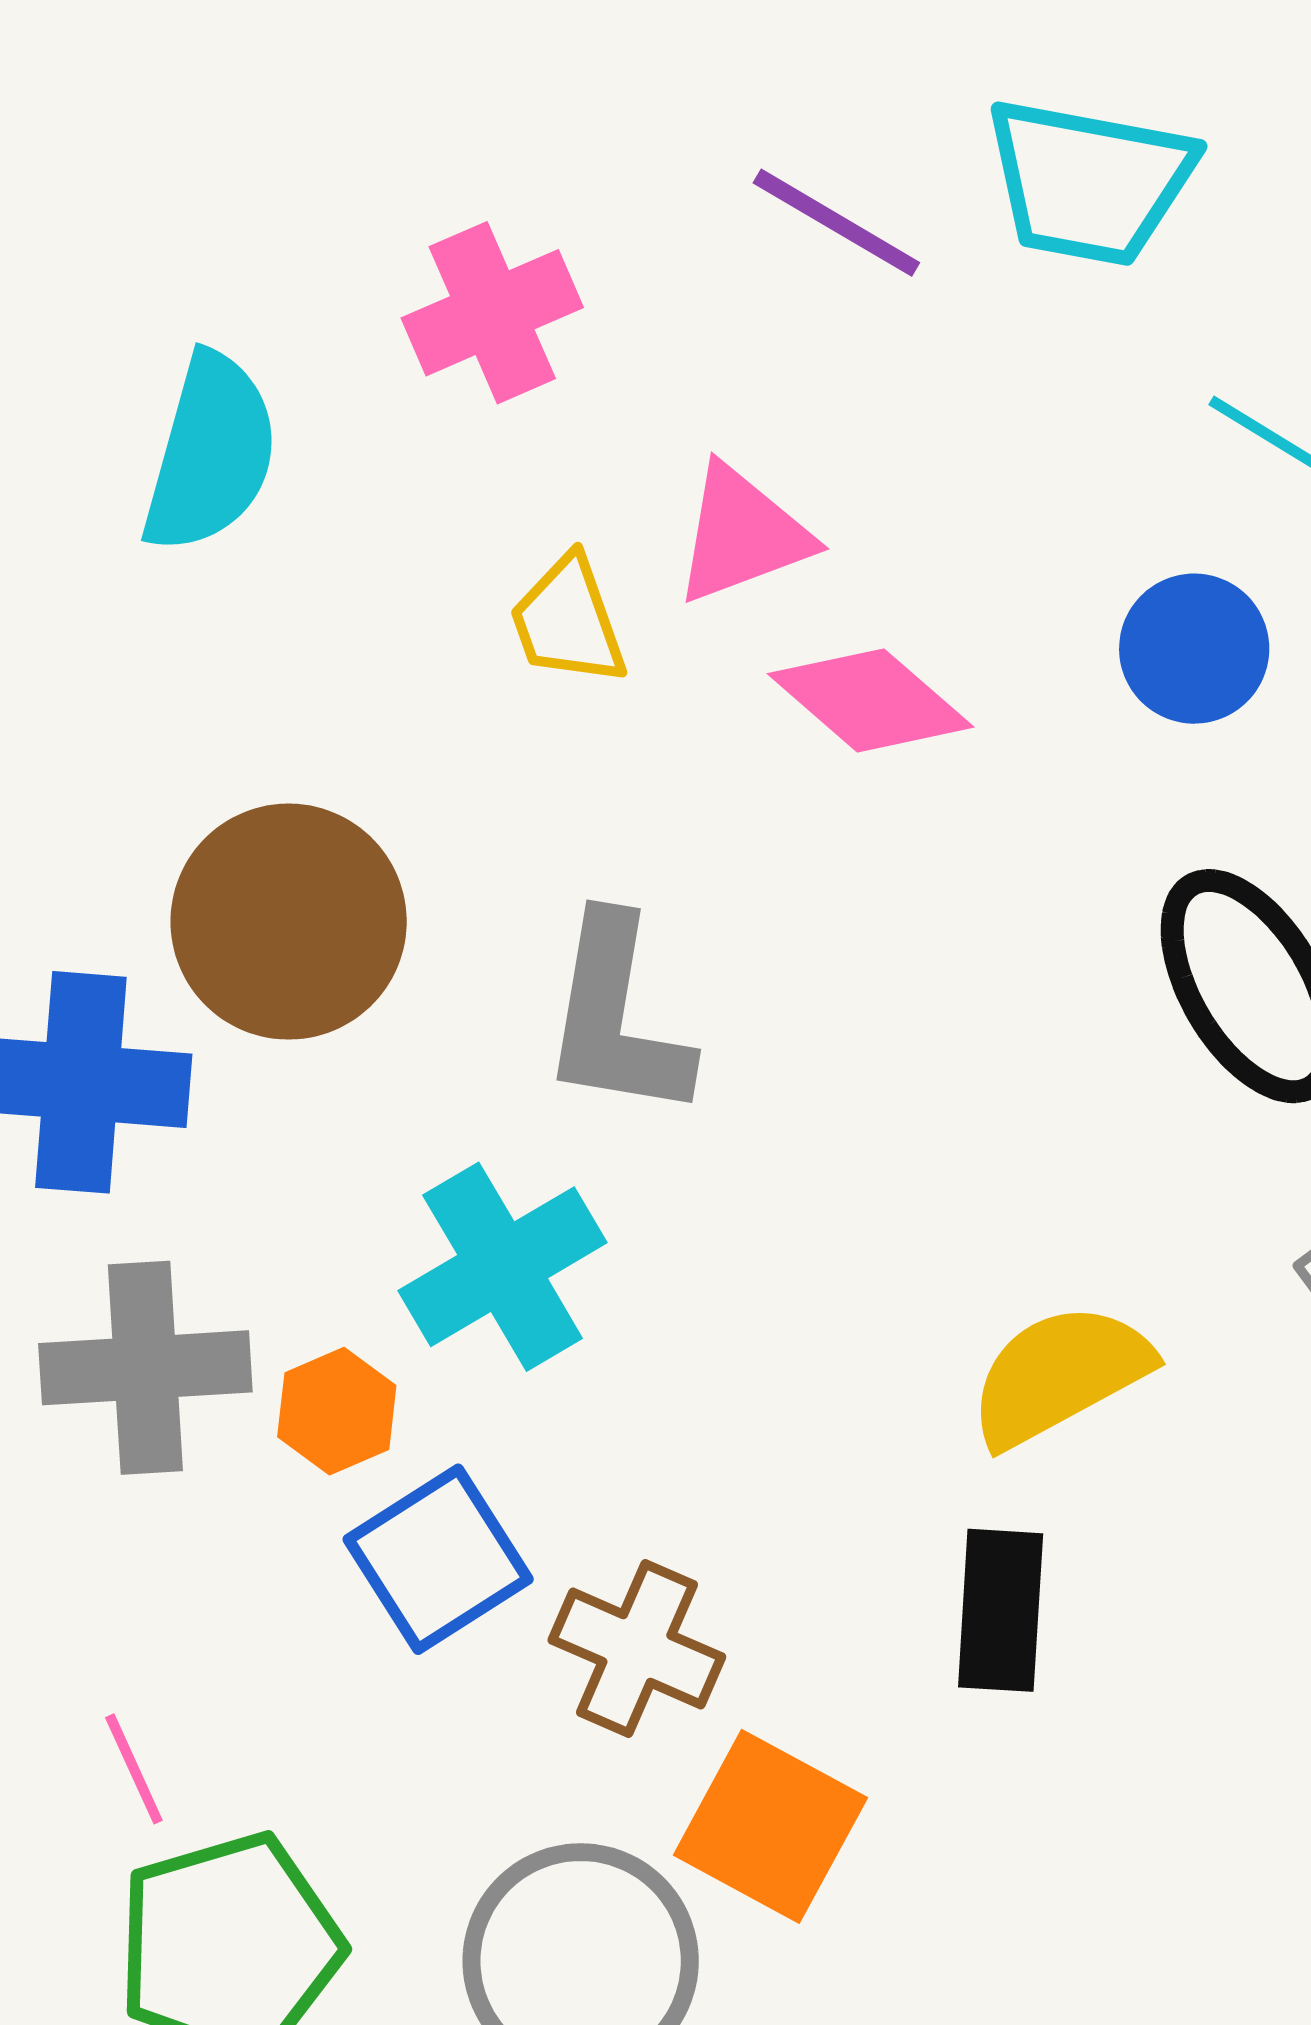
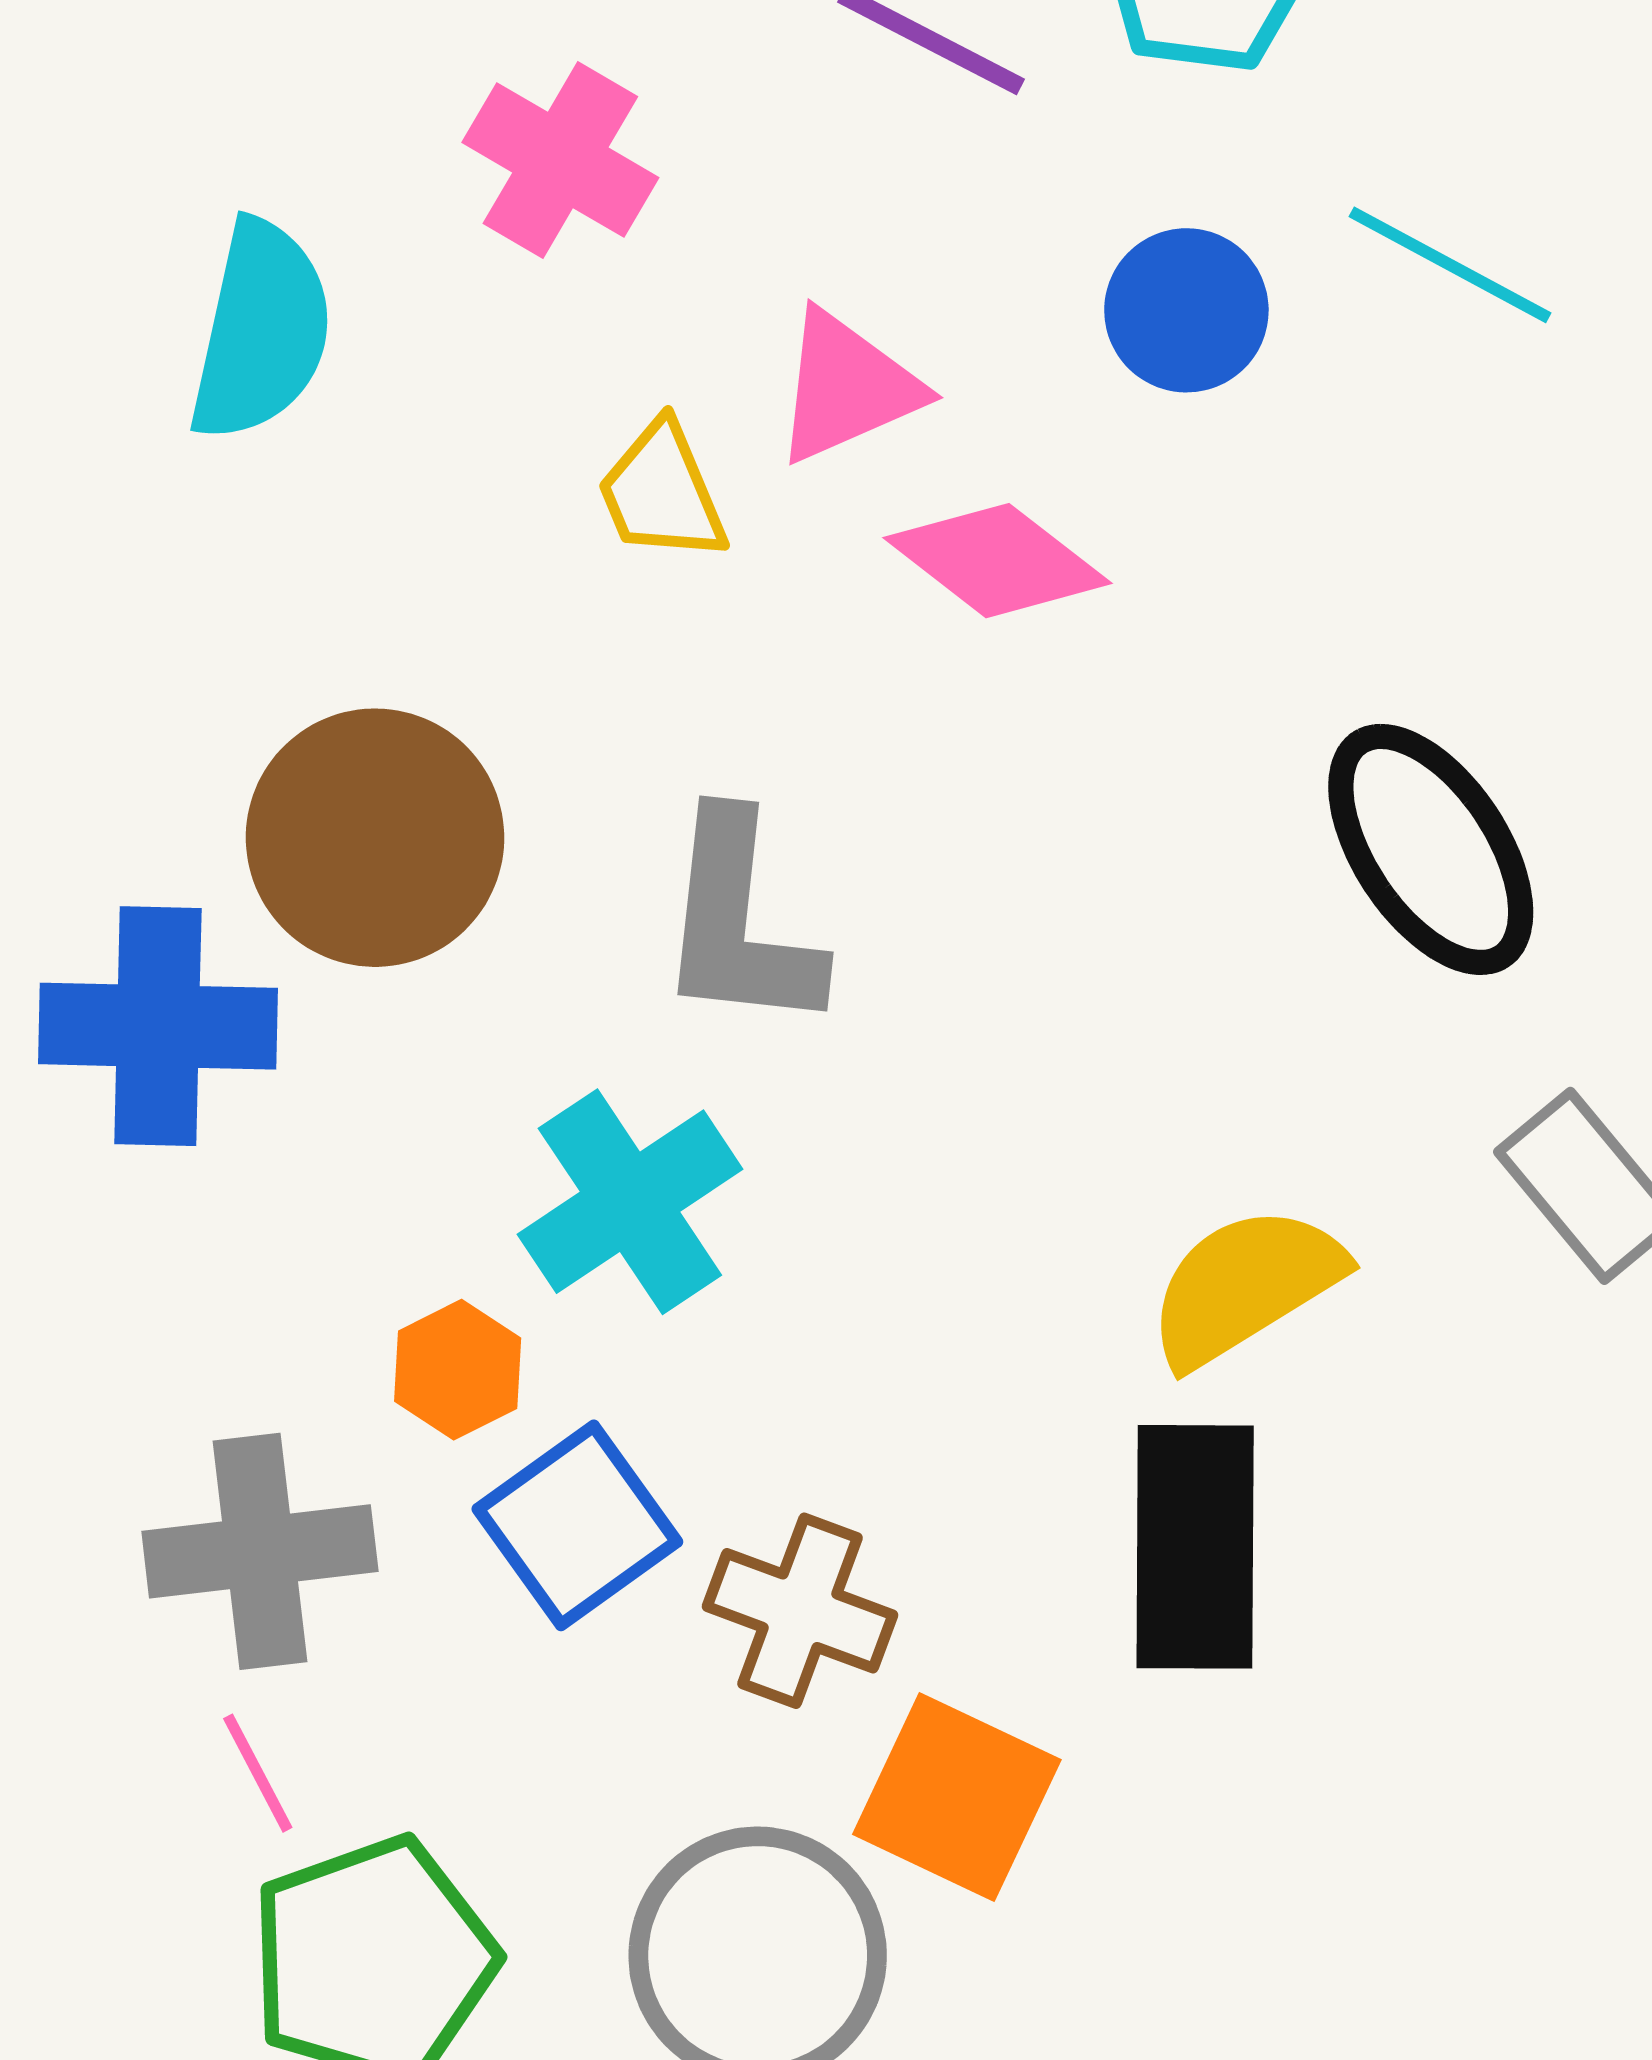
pink cross: (492, 313) -> (560, 160), turned -33
blue circle: (1194, 649) -> (1186, 310), moved
gray cross: (145, 1368) -> (260, 1551), moved
black rectangle: (1001, 1610) -> (1195, 1547), size x1.4

